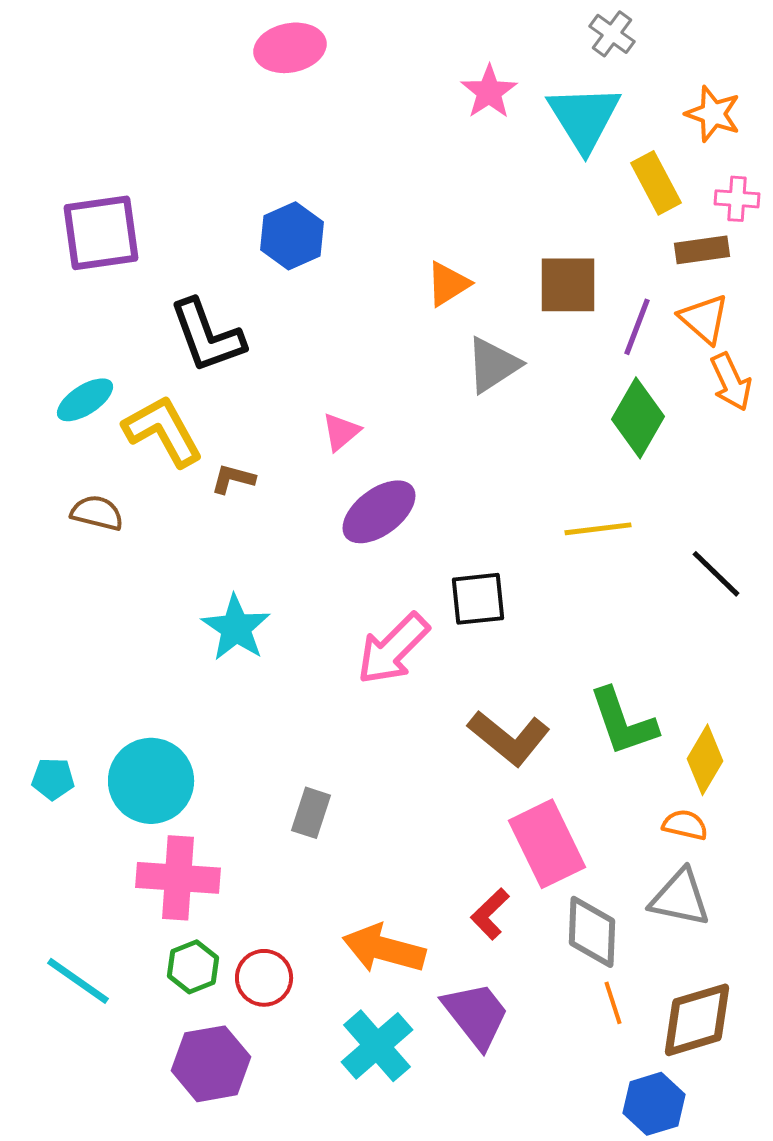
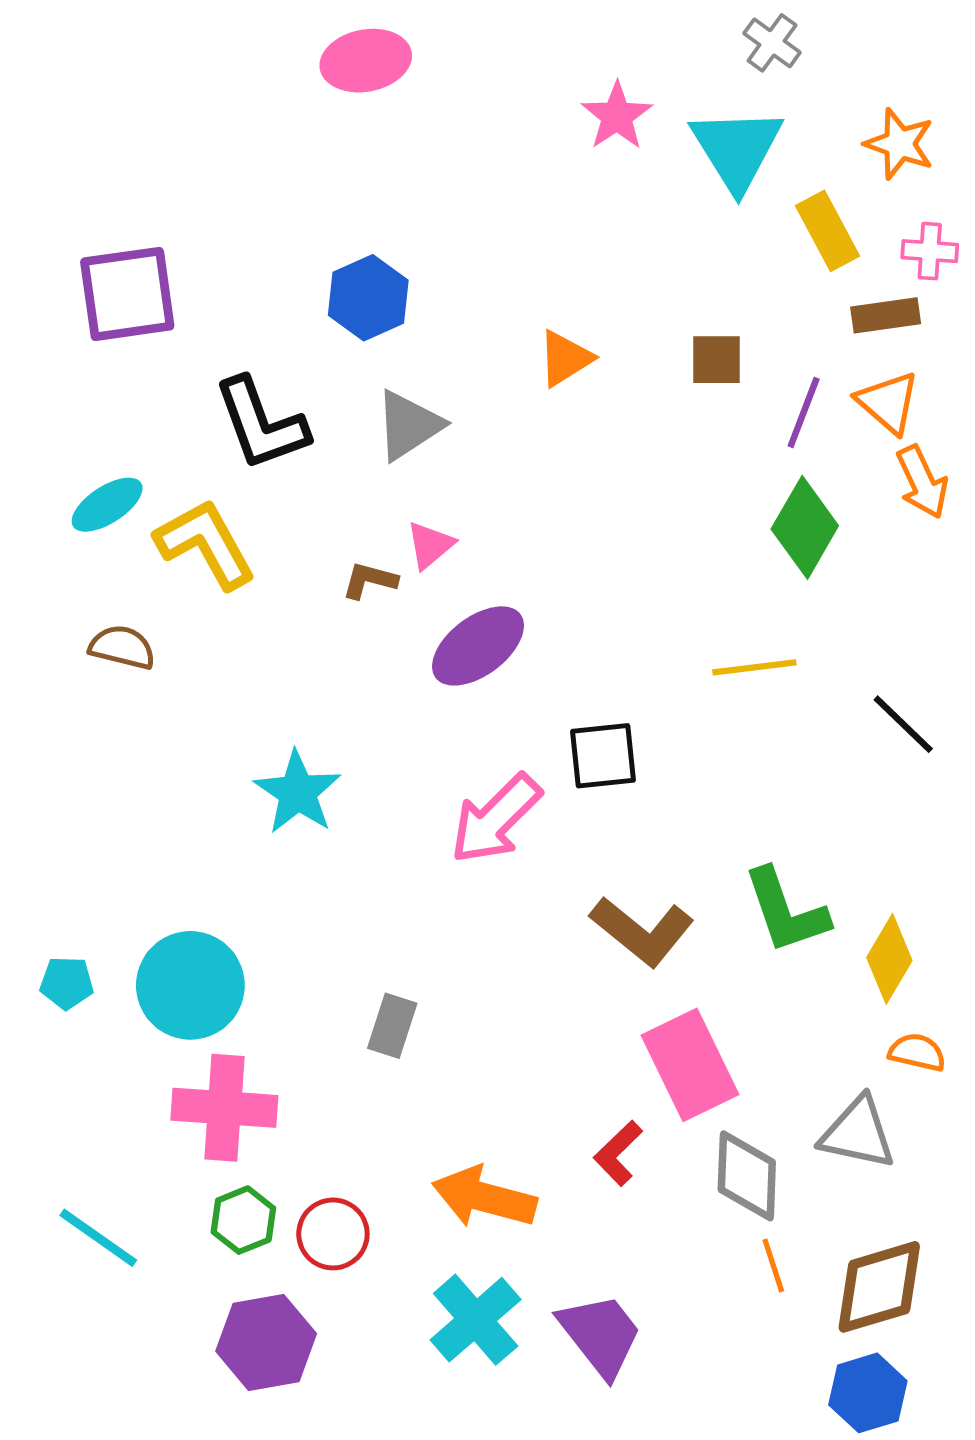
brown square: (568, 285) -> (716, 360), size x0.7
gray triangle: (493, 365) -> (409, 425), moved
brown L-shape: (233, 479) -> (370, 580), moved
orange semicircle: (685, 825) -> (917, 1052), moved
purple trapezoid: (476, 1015) -> (600, 1335), moved
blue hexagon: (654, 1104) -> (868, 1393), moved

